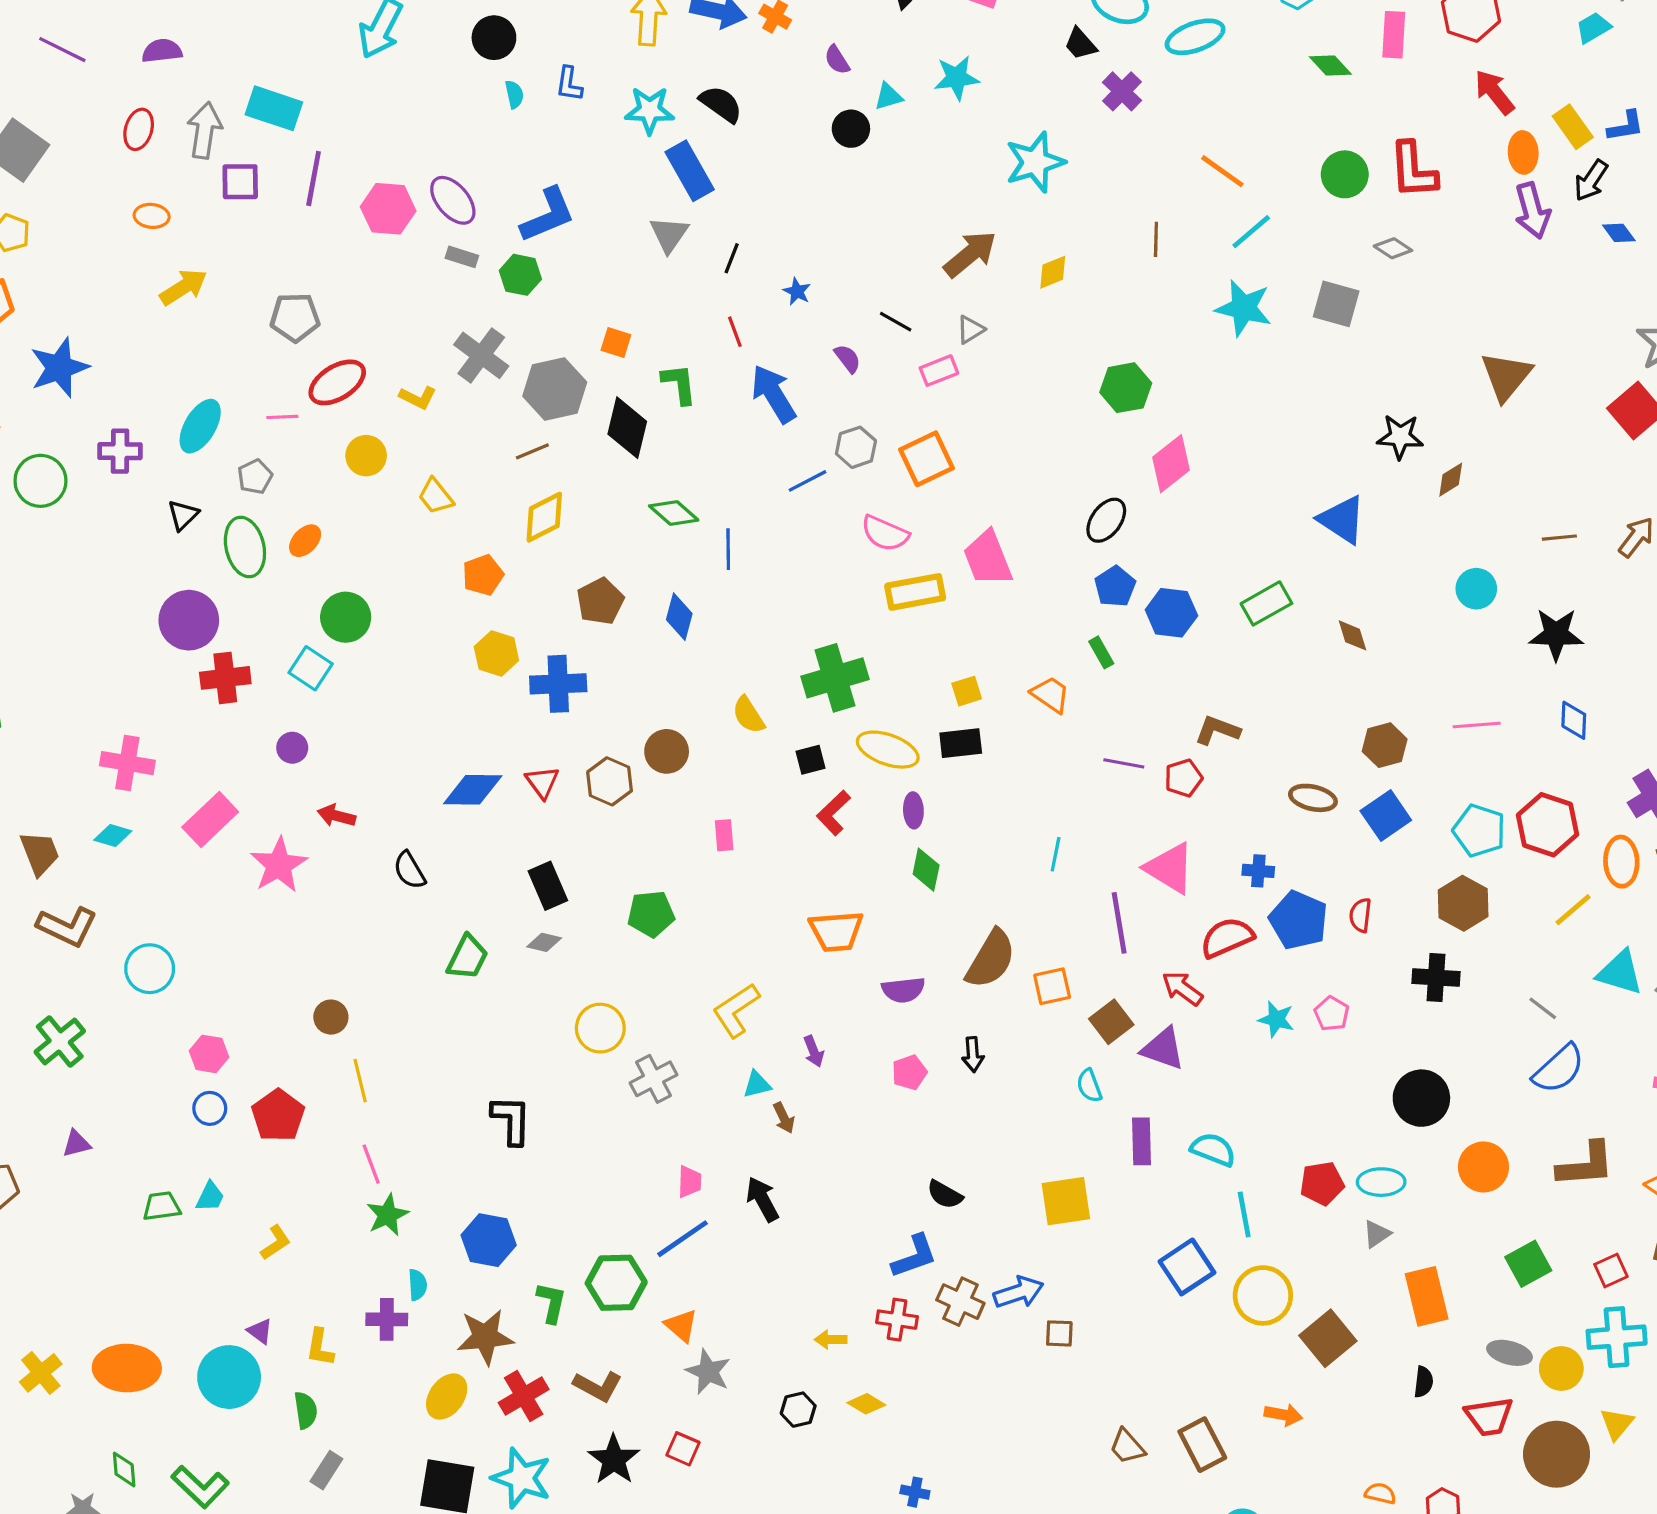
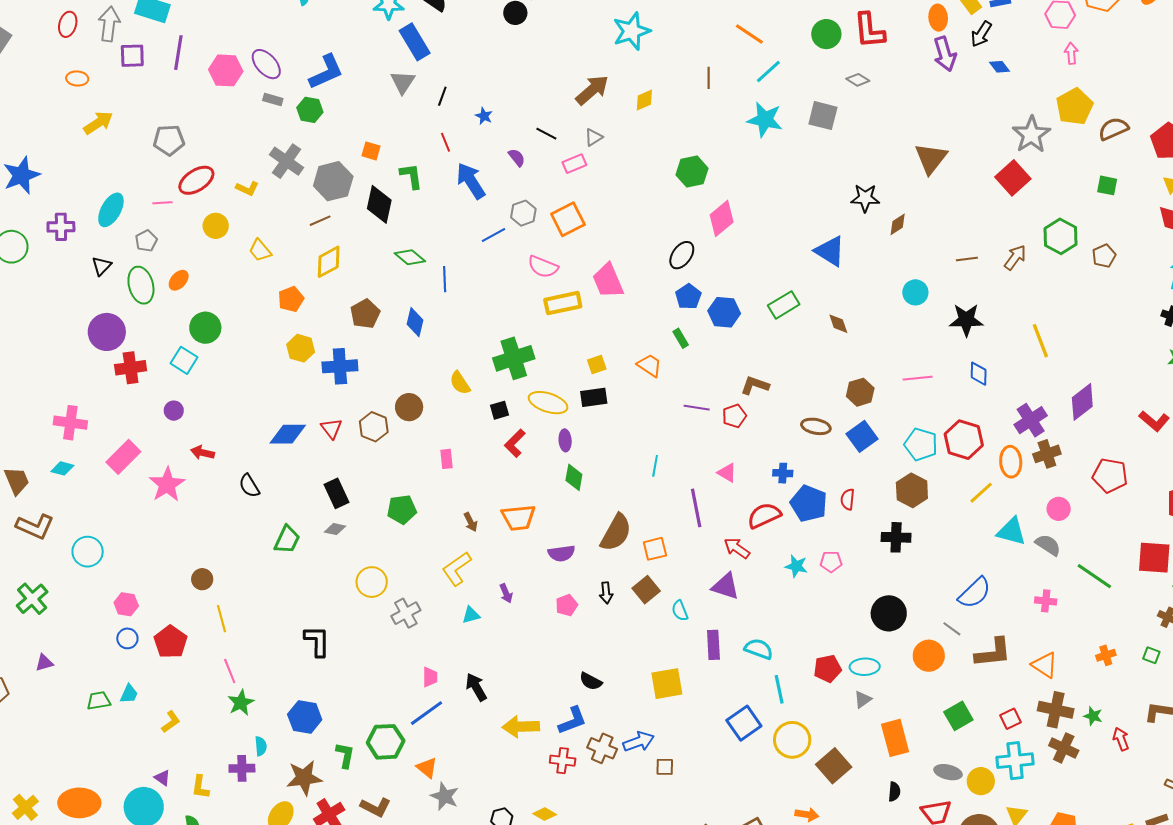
pink triangle: (1170, 868) -> (727, 473), size x0.6
gray line: (1543, 1008) -> (952, 629), moved
pink pentagon: (1332, 1014) -> (831, 562), turned -30
brown square: (1111, 1022) -> (646, 590), moved
brown arrow: (784, 1118) -> (471, 522), moved
yellow arrow: (831, 1340) -> (521, 727), moved, size x1.8

